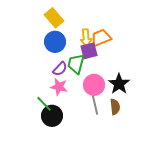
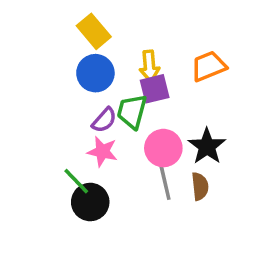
orange trapezoid: (101, 38) -> (209, 66), moved

